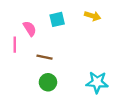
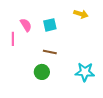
cyan square: (57, 19) -> (50, 25), moved
brown line: (45, 57) -> (50, 52), moved

